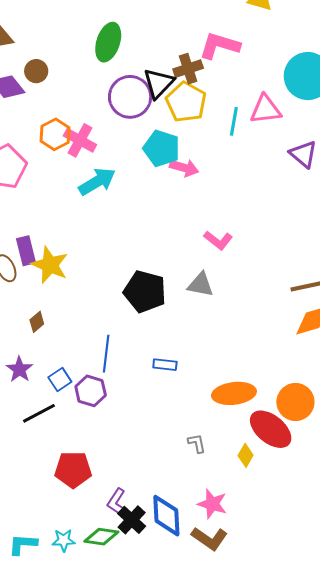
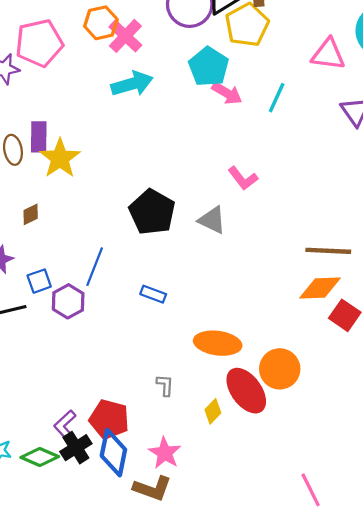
cyan line: (234, 121) -> (277, 98), moved
red pentagon: (73, 470) -> (109, 419), moved
brown L-shape: (209, 538) -> (152, 488), turned -30

